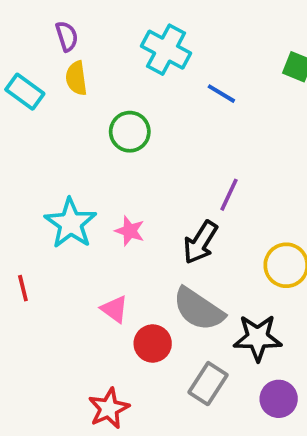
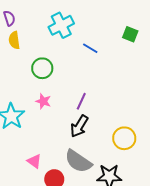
cyan cross: (166, 50) -> (61, 25), turned 35
purple line: (229, 195) -> (81, 101), moved
pink star: (130, 231) -> (43, 101), moved

